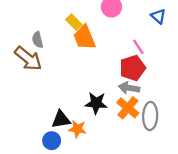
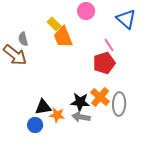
blue triangle: (158, 16) -> (126, 19), size x1.5
gray arrow: (129, 88) -> (81, 117), moved
black star: (96, 103) -> (80, 102), moved

